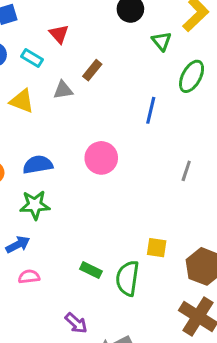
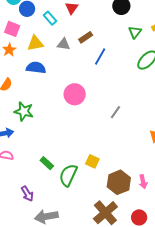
yellow triangle: (22, 101) -> (35, 43), turned -48
blue line: (151, 110) -> (100, 56), moved
blue semicircle: (38, 165) -> (36, 68), moved
gray line: (186, 171) -> (116, 112), moved

